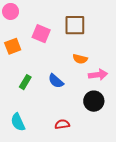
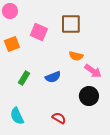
pink arrow: (98, 75) -> (93, 71), turned 42
blue semicircle: (56, 81) -> (53, 77), turned -63
red semicircle: (62, 124) -> (59, 118), turned 40

